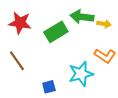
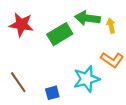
yellow arrow: (104, 24) -> (111, 26), turned -112
brown line: (17, 61) -> (18, 82), moved

